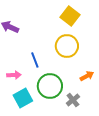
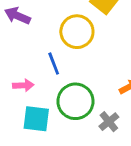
yellow circle: (67, 46) -> (77, 32), moved
cyan square: (23, 98) -> (36, 119), turned 36

